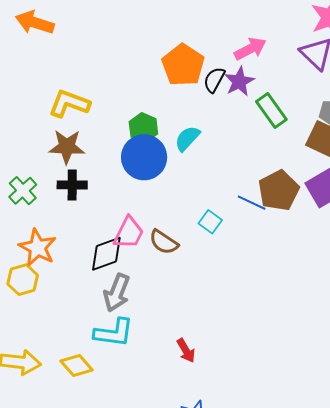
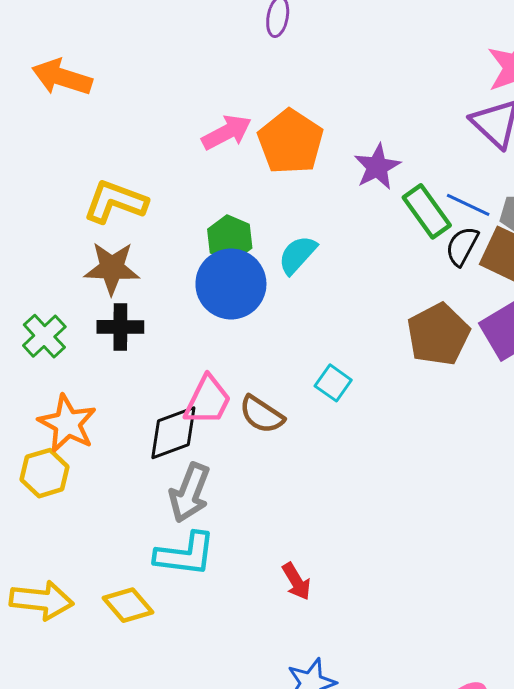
pink arrow: (250, 49) -> (227, 132), moved
black semicircle: (214, 80) -> (462, 246), moved
blue line: (252, 203) -> (468, 205), moved

